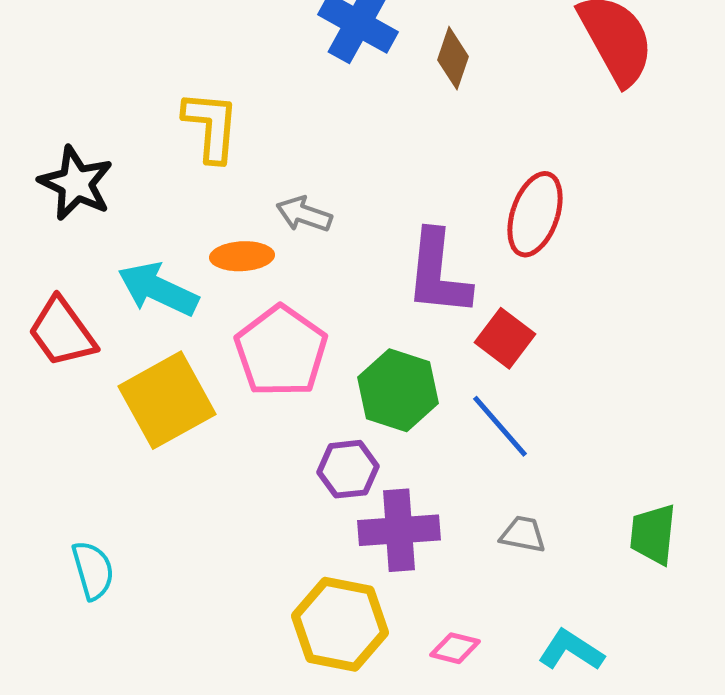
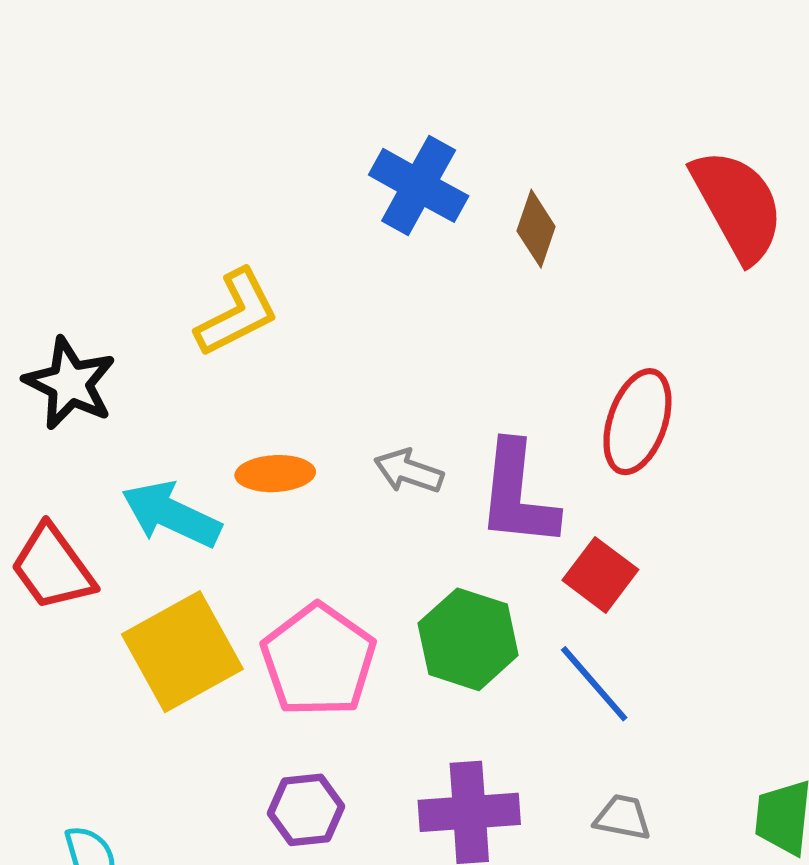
yellow L-shape: (211, 126) -> (237, 313), turned 58
gray arrow: (304, 214) -> (409, 471), moved
pink pentagon: (281, 351) -> (318, 660), moved
purple hexagon: (348, 469) -> (306, 810), moved

